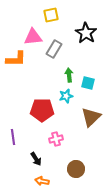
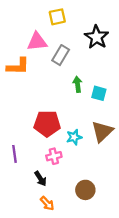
cyan star: (66, 96) -> (74, 137), moved
pink cross: (56, 139) -> (54, 156), moved
orange arrow: (42, 181) -> (47, 203), turned -144

